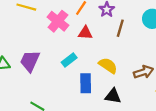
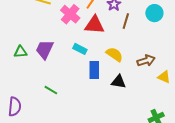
red triangle: (85, 33) -> (94, 25), size x1.5
cyan rectangle: (69, 60) -> (80, 49), turned 64

